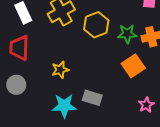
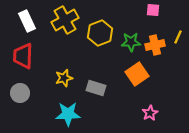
gray rectangle: (92, 98) -> (96, 88), moved

